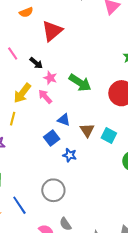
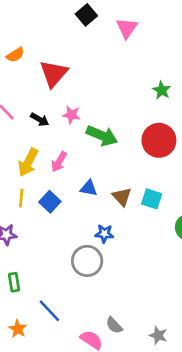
pink star: (50, 78) -> (71, 115), moved
pink arrow: (45, 97) -> (59, 162), turned -98
blue square: (52, 138) -> (50, 202), moved
gray circle: (53, 190) -> (87, 261), moved

